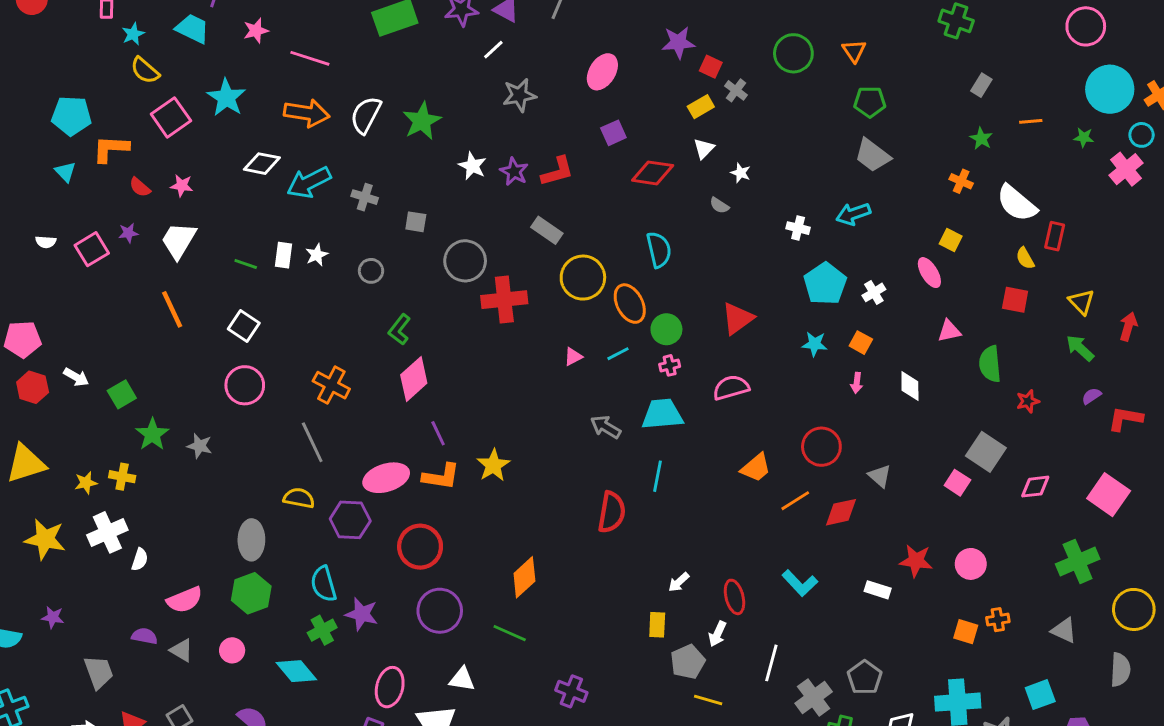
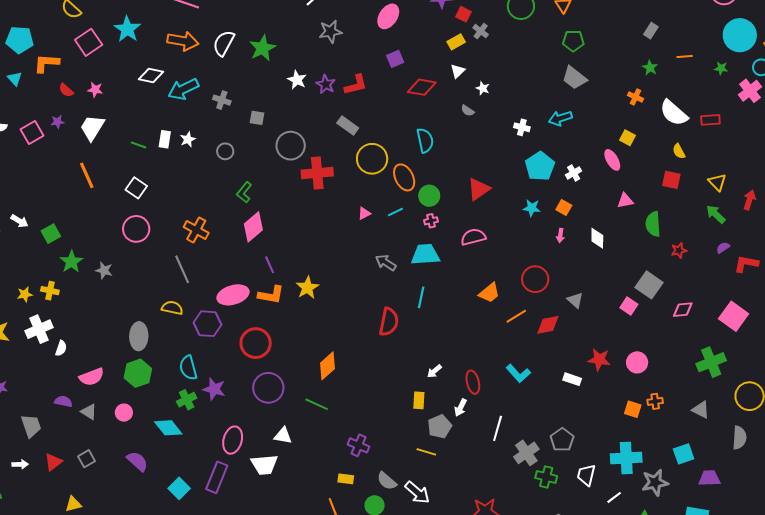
red rectangle: (1055, 236) -> (710, 120), moved, turned 72
yellow line: (708, 700) -> (426, 452), moved

